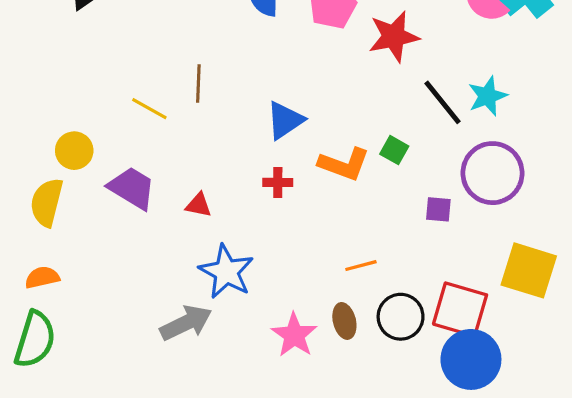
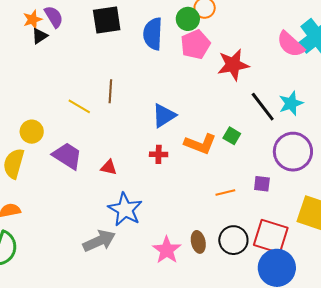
purple square: (438, 209) -> (262, 184), moved
orange line: (361, 266) -> (225, 193), moved

